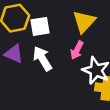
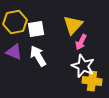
pink arrow: (77, 50) -> (81, 42), moved

